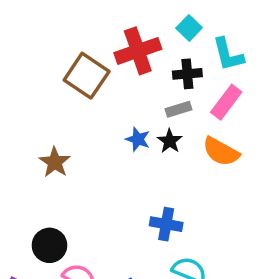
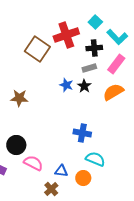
cyan L-shape: (228, 54) -> (117, 37), turned -30
orange semicircle: (221, 152) -> (113, 92), turned 120
brown star: (55, 162) -> (19, 98), turned -30

